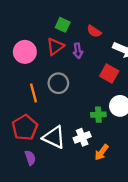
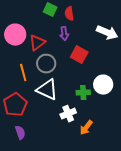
red semicircle: (94, 31) -> (69, 14), moved, turned 48
red triangle: (55, 46) -> (37, 43), moved
red square: (109, 73) -> (79, 55), moved
white triangle: (54, 137) -> (47, 90), moved

